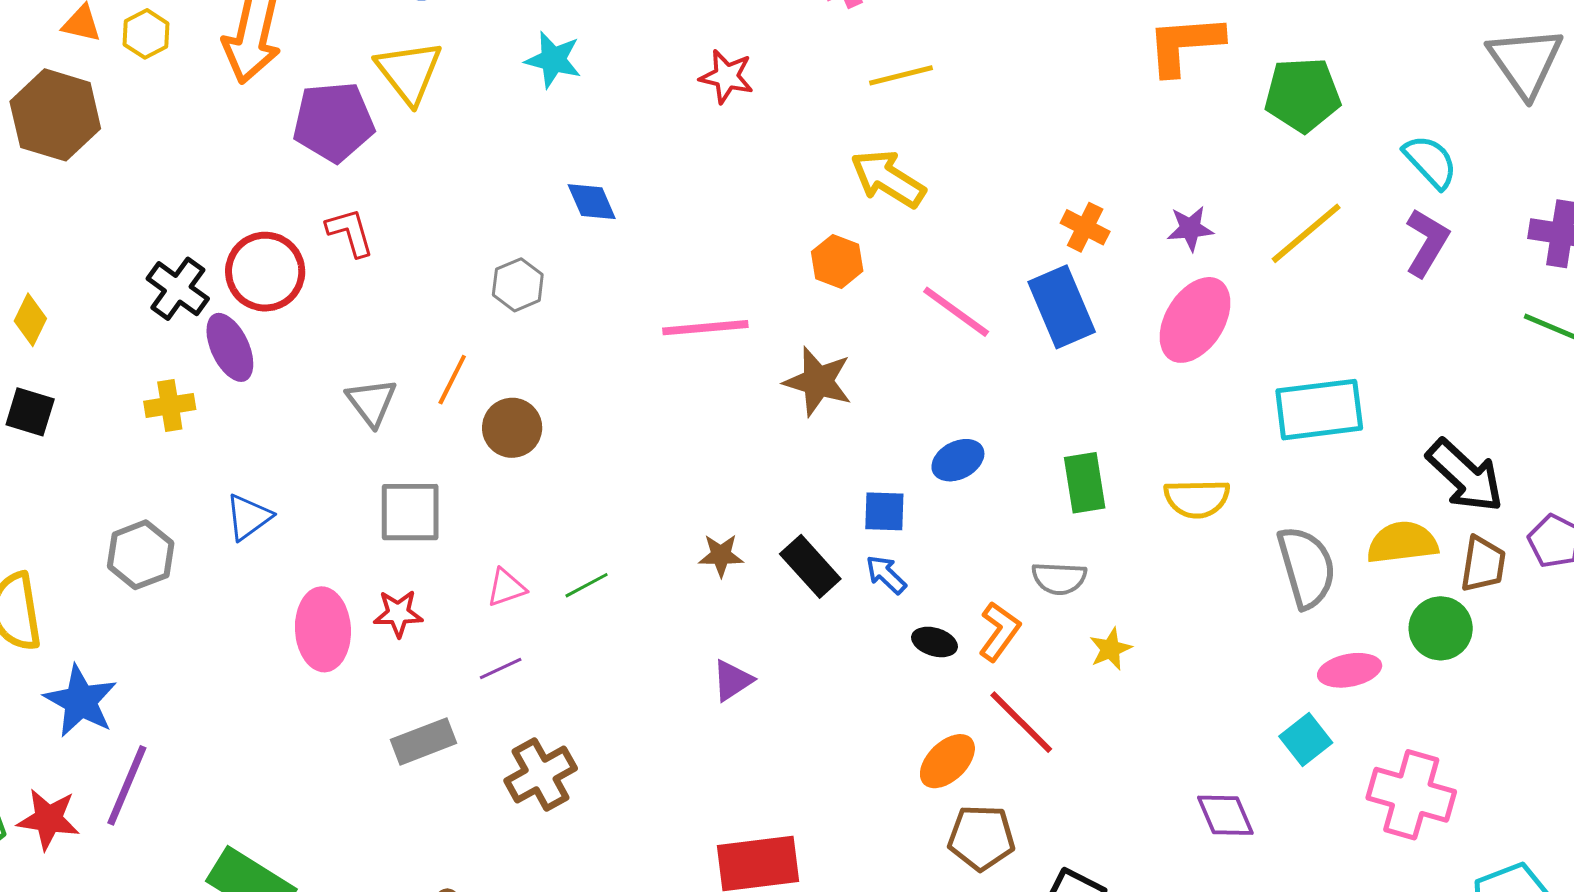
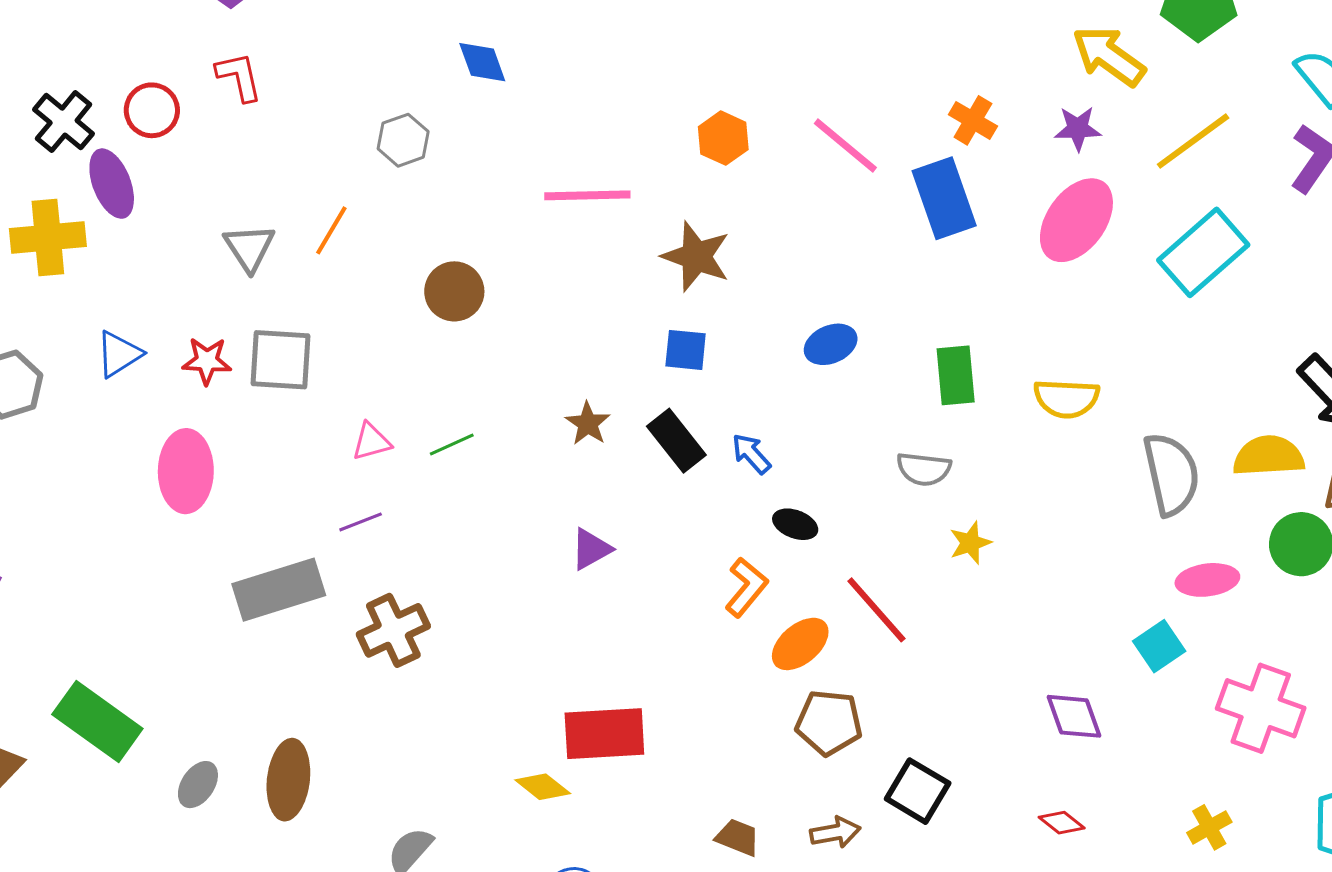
yellow arrow: (888, 179) -> (1109, 56), moved
red circle: (265, 272) -> (152, 110), size x0.7
pink line: (956, 312) -> (845, 146), moved
yellow cross: (170, 405) -> (48, 237), size x1.5
cyan rectangle: (1319, 410) -> (1203, 252), moved, turned -38
brown circle: (512, 428) -> (454, 291), moved
blue square: (884, 511) -> (686, 350), moved
brown star: (721, 555) -> (588, 424), turned 30
red star: (398, 613) -> (207, 361), moved
orange L-shape: (999, 631) -> (746, 587), moved
gray rectangle: (424, 741) -> (279, 590), size x1.4

